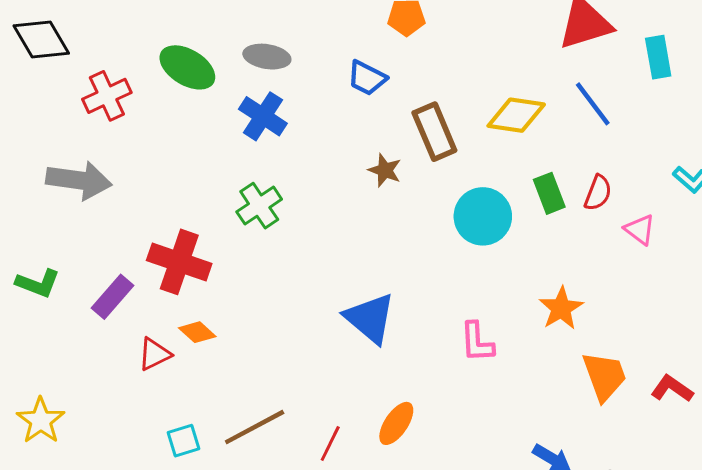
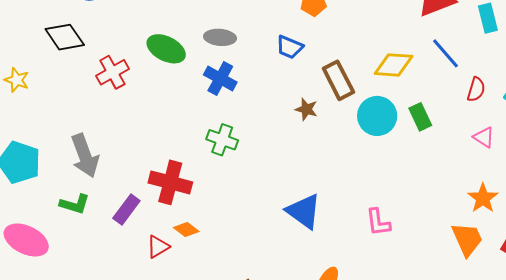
gray arrow: (79, 180) -> (85, 156), moved, turned 66
red semicircle: (598, 193) -> (476, 89), moved
green cross: (259, 206) -> (222, 140), turned -32
cyan circle: (483, 216) -> (377, 116), moved
orange star: (561, 308) -> (483, 198), moved

